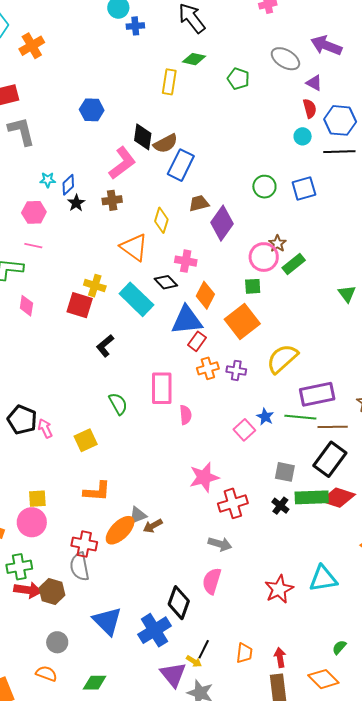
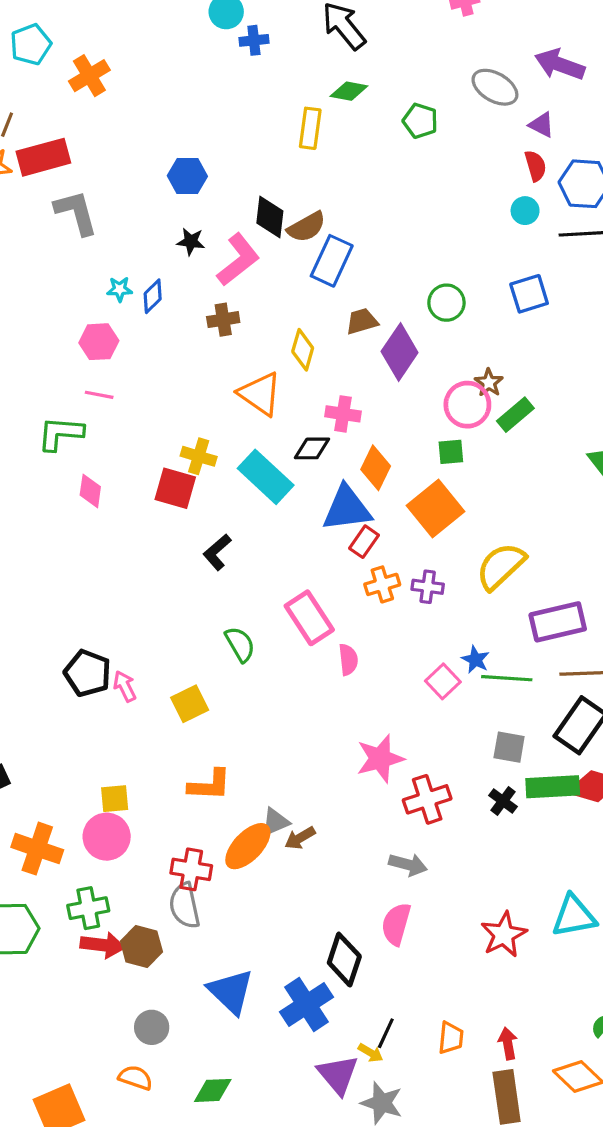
green circle: (264, 187) -> (446, 303), moved
black star: (76, 203) -> (191, 242), moved, turned -30
black diamond: (166, 282) -> (312, 448), turned -45
pink rectangle: (162, 388) -> (309, 618), turned -32
green line: (300, 417) -> (507, 678), moved

